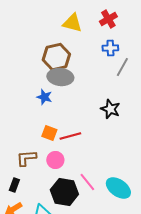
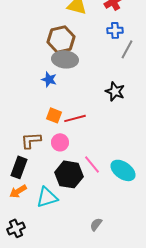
black rectangle: (14, 185) -> (19, 167), size x1.5

